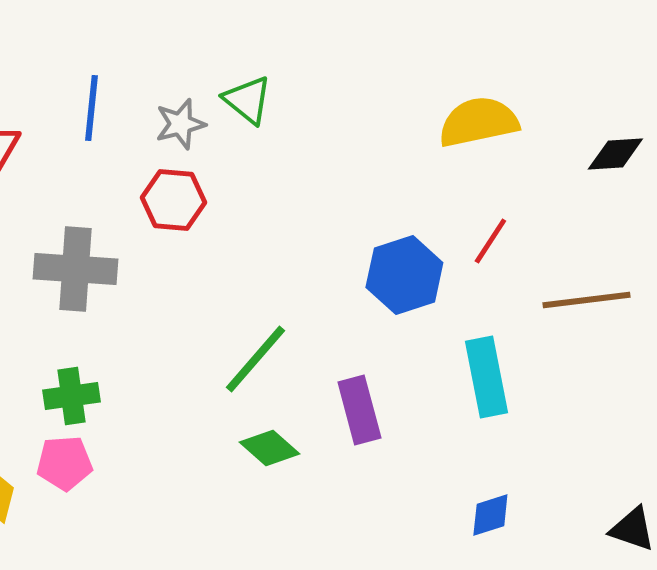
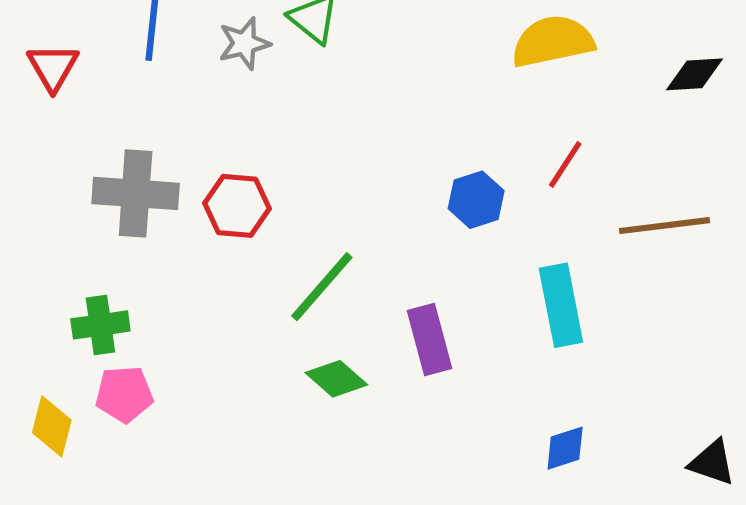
red hexagon: (173, 200) -> (237, 206), moved
blue hexagon: (404, 275) -> (476, 200), size x0.7
green cross: (71, 396) -> (100, 325), moved

